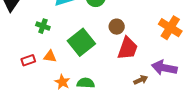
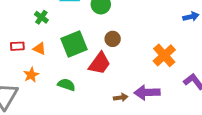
red trapezoid: (128, 48) -> (100, 63), moved
purple arrow: (164, 68) -> (147, 93), turned -30
orange star: (62, 82) -> (31, 75), moved

